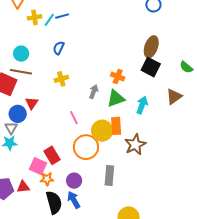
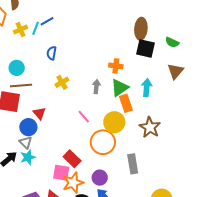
green semicircle: (186, 67) -> (172, 42), moved
orange rectangle: (116, 126) -> (126, 103), moved
orange star: (47, 179) -> (73, 183), size x1.5

